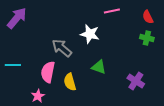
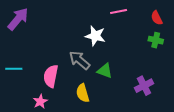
gray arrow: (62, 48) -> (79, 60), moved
purple cross: (136, 81) -> (144, 86), turned 30
yellow semicircle: (70, 82) -> (83, 93), moved

